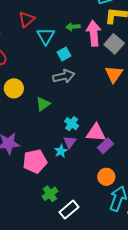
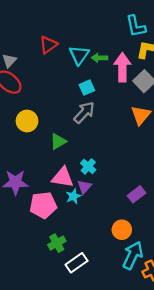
cyan triangle: (46, 36) -> (79, 55), moved
gray arrow: (64, 76) -> (84, 112), turned -40
pink triangle: (96, 133) -> (63, 177), moved
purple rectangle: (106, 146) -> (136, 194), moved

